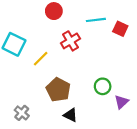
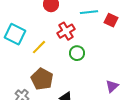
green circle: (103, 86) -> (77, 53), moved
brown pentagon: (58, 90) -> (42, 79), moved

